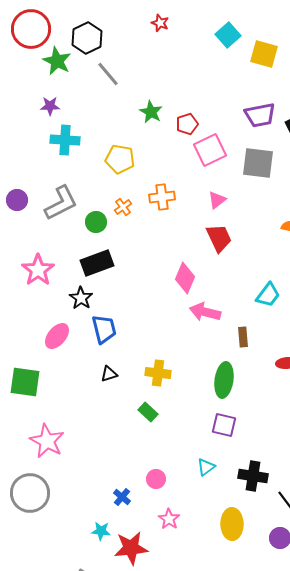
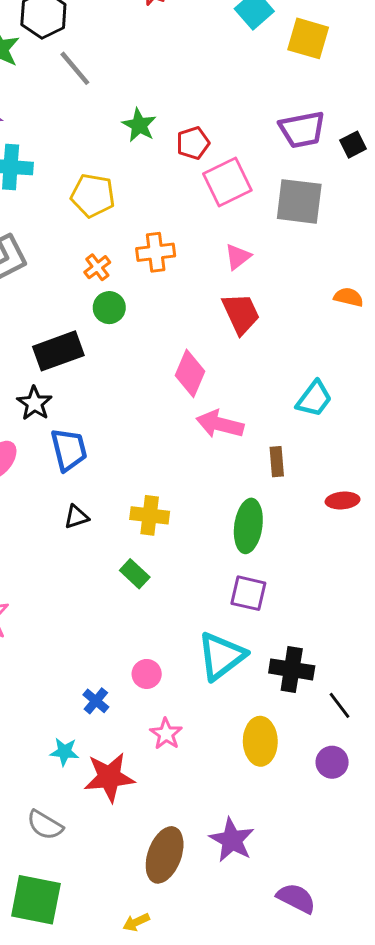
green circle: (96, 222) -> (109, 308), moved
cyan triangle: (206, 467) -> (221, 656), size x1.8

